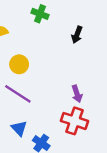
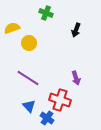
yellow circle: (19, 64) -> (29, 43), moved
red cross: (74, 121) -> (60, 100), moved

